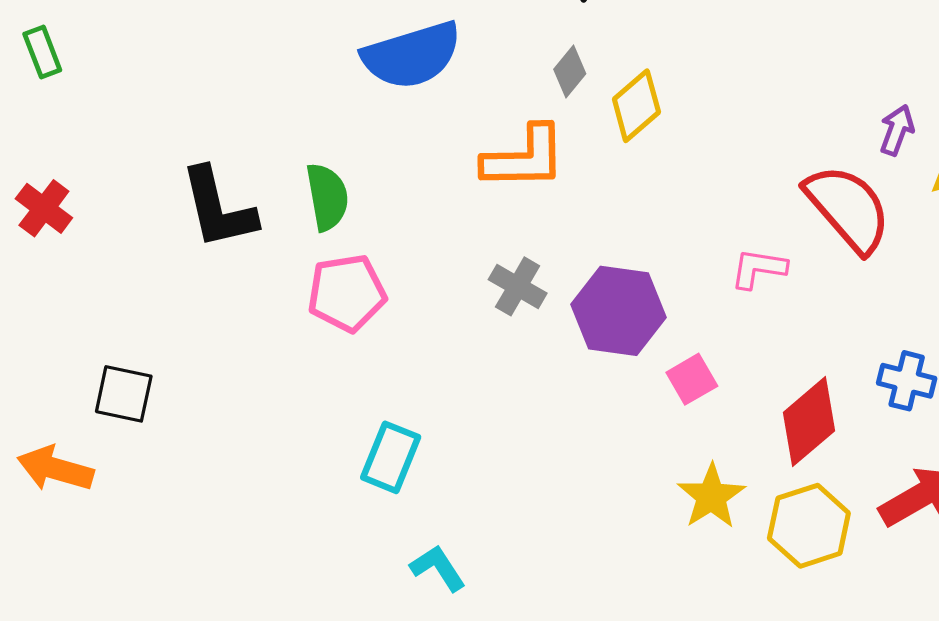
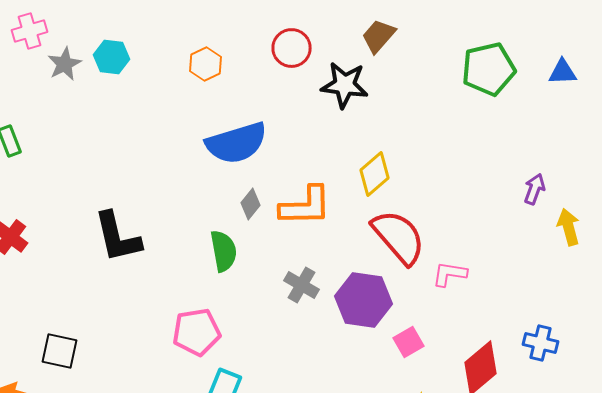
gray diamond: (570, 72) -> (251, 204), moved
green semicircle: (327, 197) -> (224, 251), moved
red semicircle: (848, 208) -> (399, 237), moved
pink pentagon: (347, 293) -> (197, 332), moved

